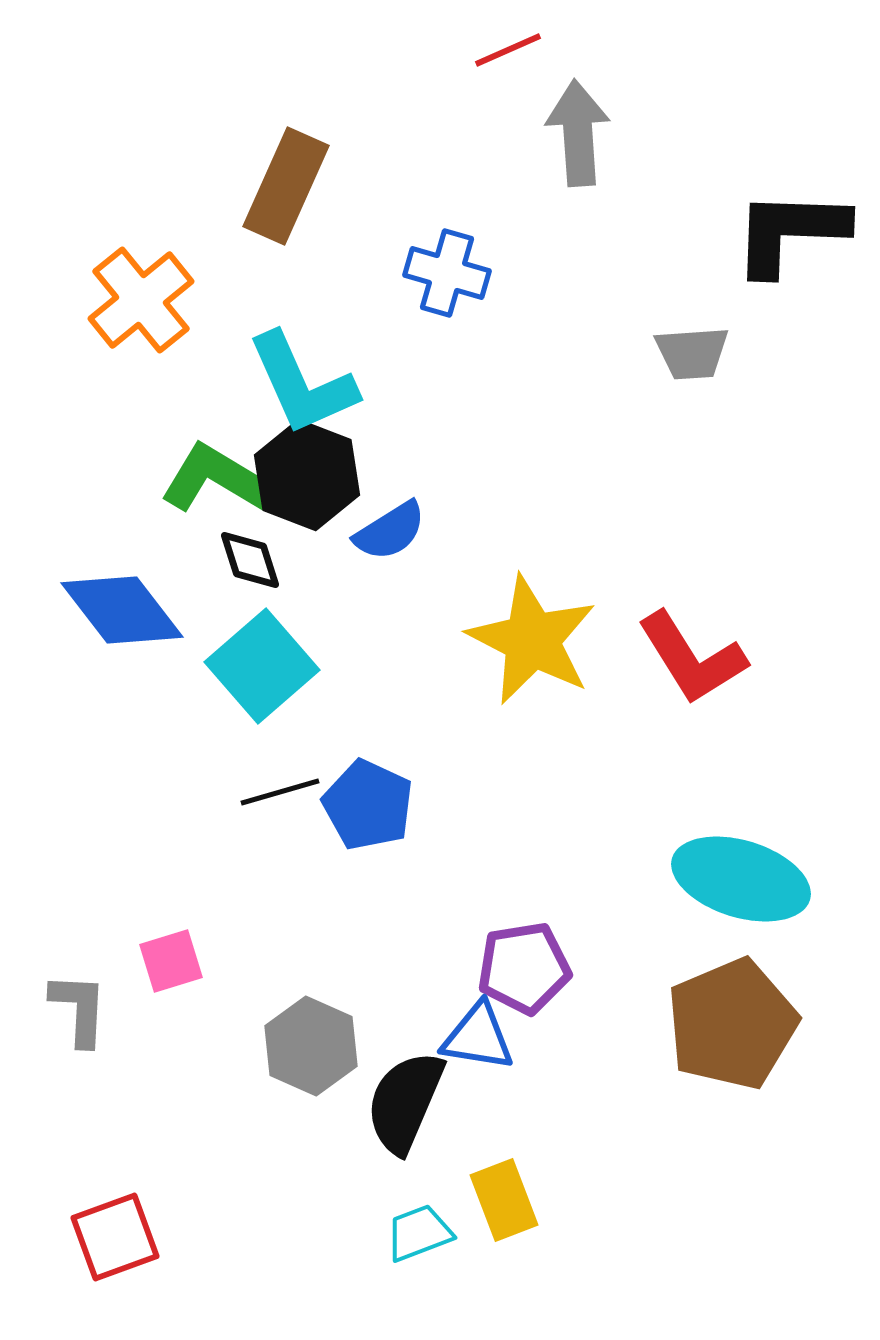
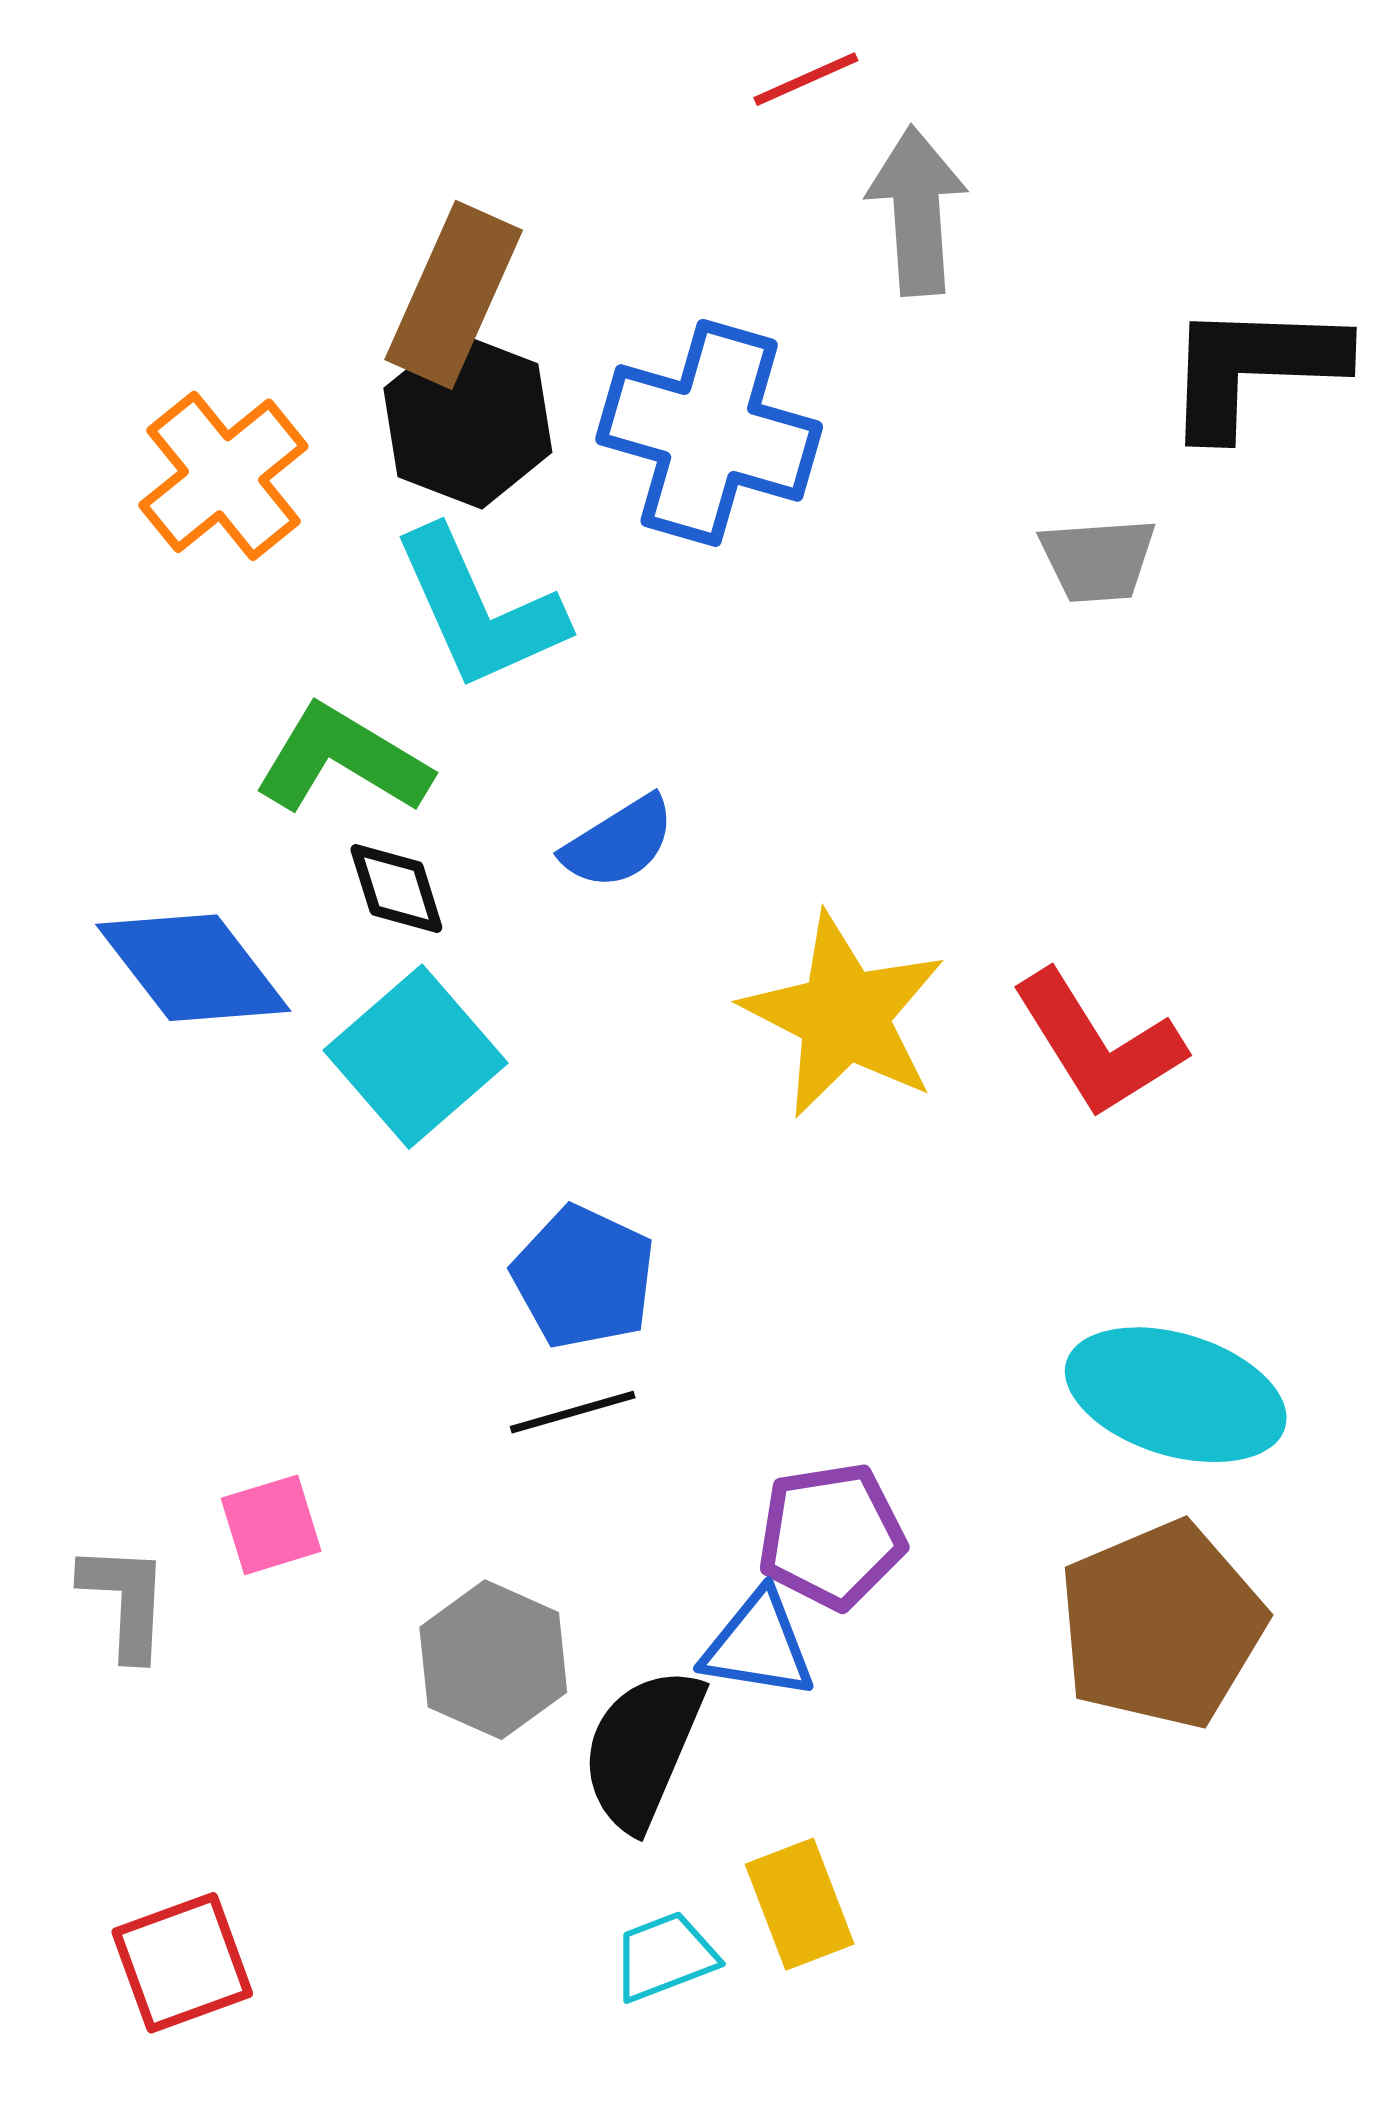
blue cross: (447, 273) -> (709, 433), size x1.6
black hexagon: (307, 475) -> (468, 420), moved
black line: (280, 792) -> (573, 1412), moved

